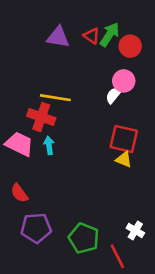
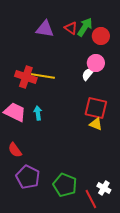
red cross: (41, 117) -> (26, 77), moved
purple pentagon: (36, 228) -> (28, 177), turned 30
white cross: (135, 230) -> (104, 188), moved

